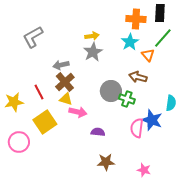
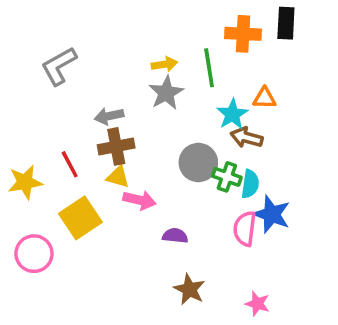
green line: (163, 38) -> (209, 68), moved, turned -50
cyan star: (130, 42) -> (232, 114), moved
orange triangle: (148, 55) -> (264, 98), turned -48
brown cross: (65, 82) -> (116, 146), turned 30
cyan semicircle: (171, 103) -> (250, 184), moved
brown star: (106, 162) -> (189, 289), turned 30

